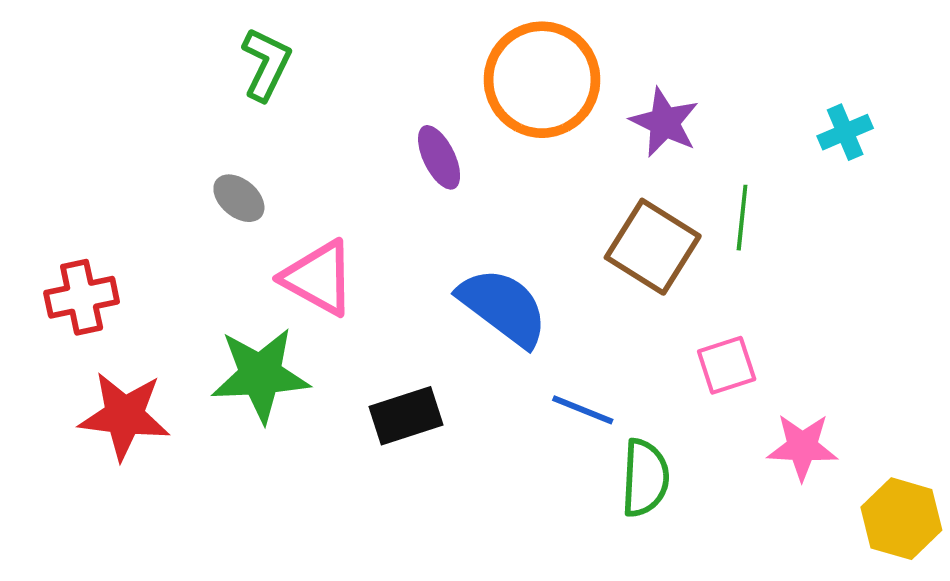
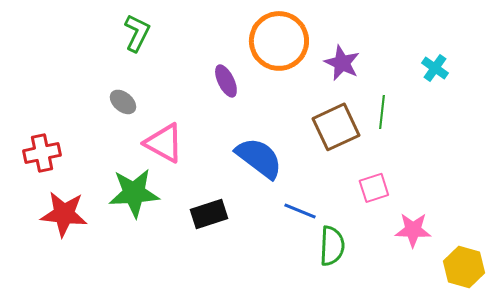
cyan cross: (845, 132) -> (435, 68), turned -32
brown square: (653, 247) -> (336, 127), turned 33

